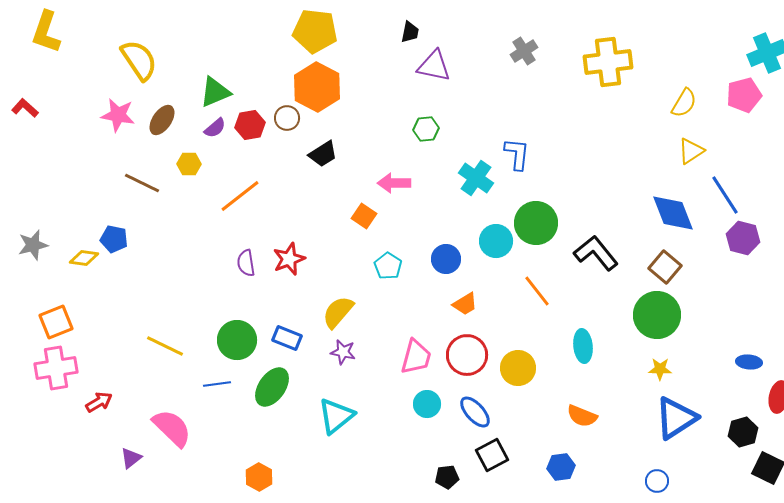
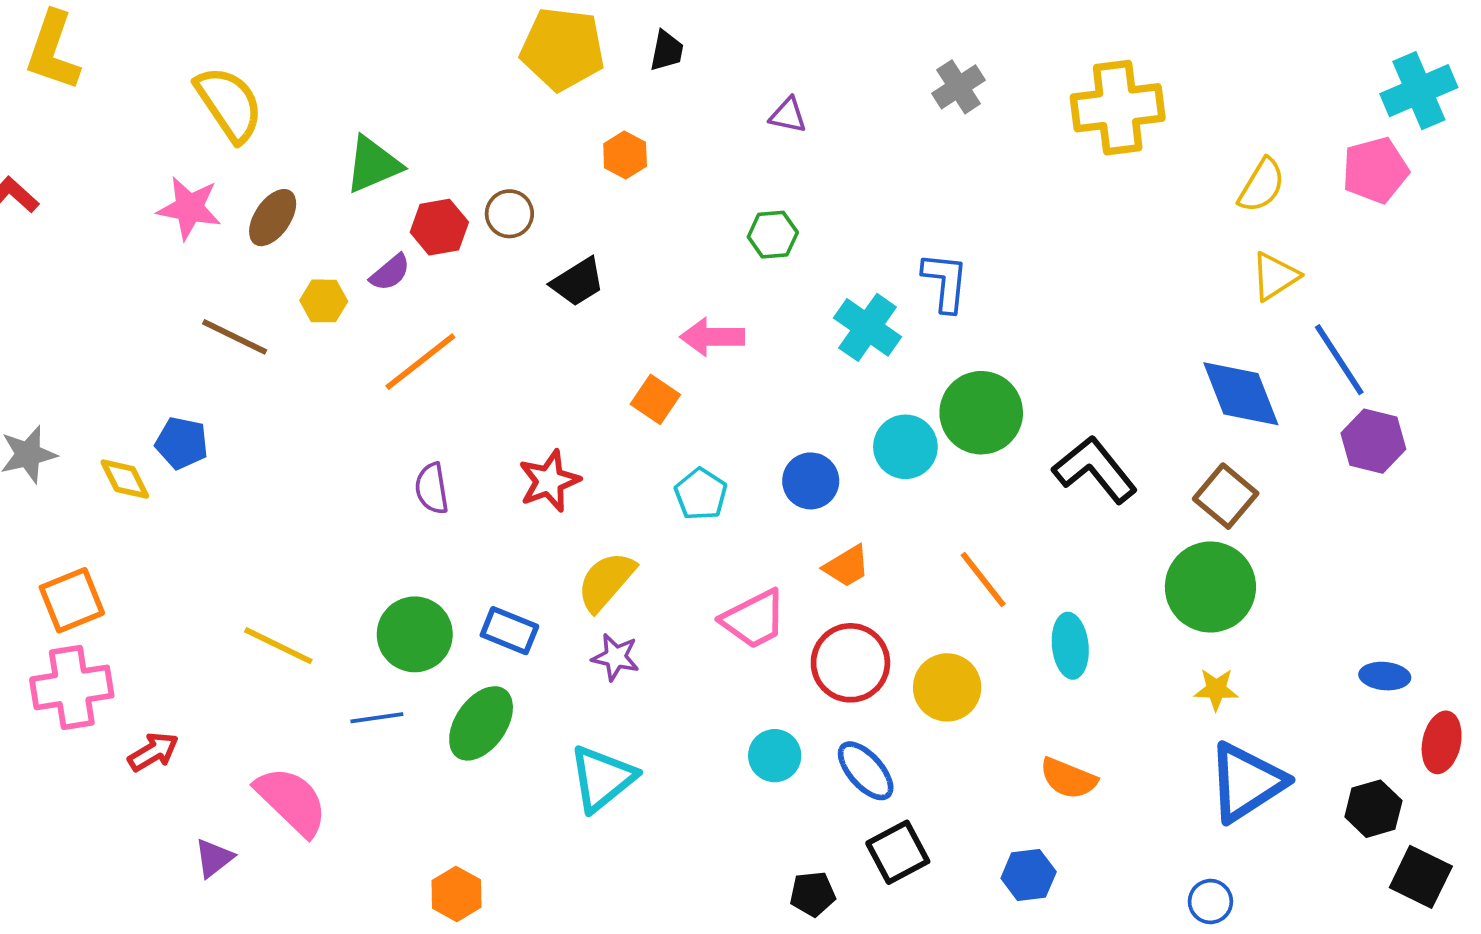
black trapezoid: (410, 32) -> (667, 51), moved
purple triangle: (434, 66) -> (788, 115), size x0.6
orange hexagon: (317, 87) -> (625, 155), moved, size x0.5
purple semicircle: (215, 128) -> (390, 273), moved
yellow diamond: (84, 258) -> (125, 479), turned 56
red star: (289, 259) -> (549, 481), moved
orange line: (537, 291) -> (983, 579), moved
pink trapezoid: (416, 357) -> (754, 619), moved, turned 48

